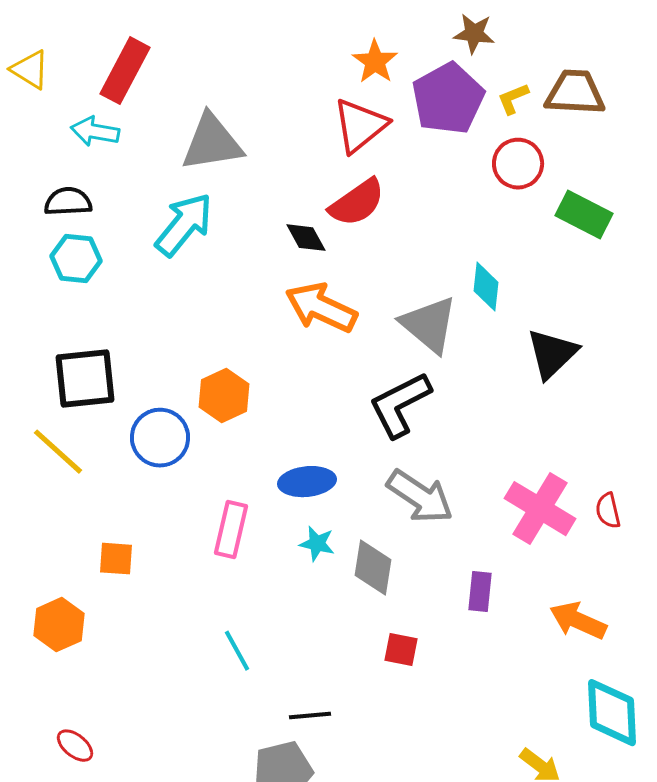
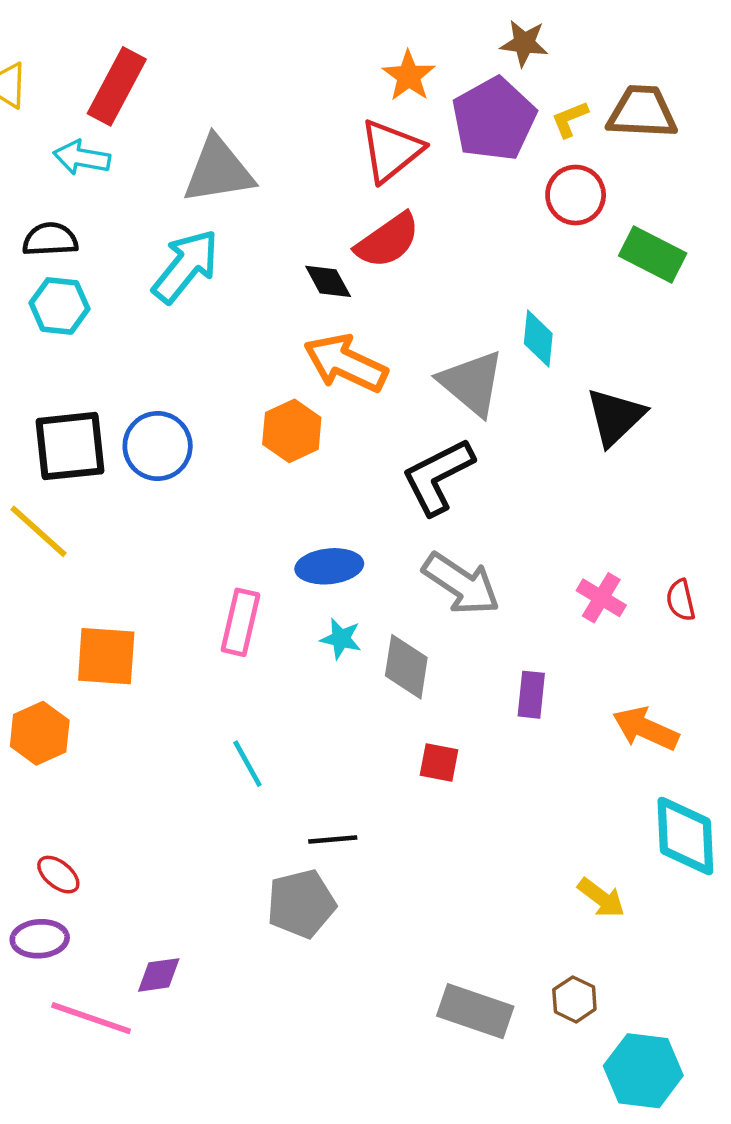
orange hexagon: (224, 396) -> (292, 431), moved
blue circle: (160, 438) -> (158, 446), moved
pink cross: (540, 509) -> (601, 598), size x0.6
orange square: (116, 559) -> (106, 656), size x1.5

